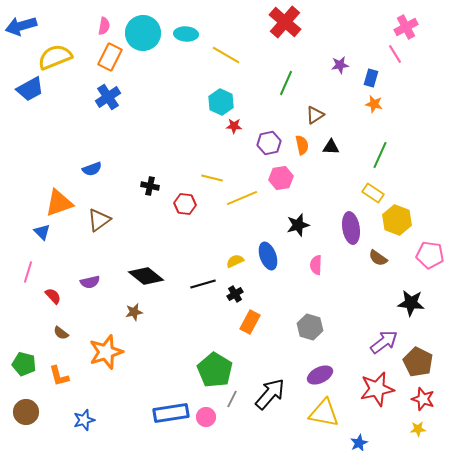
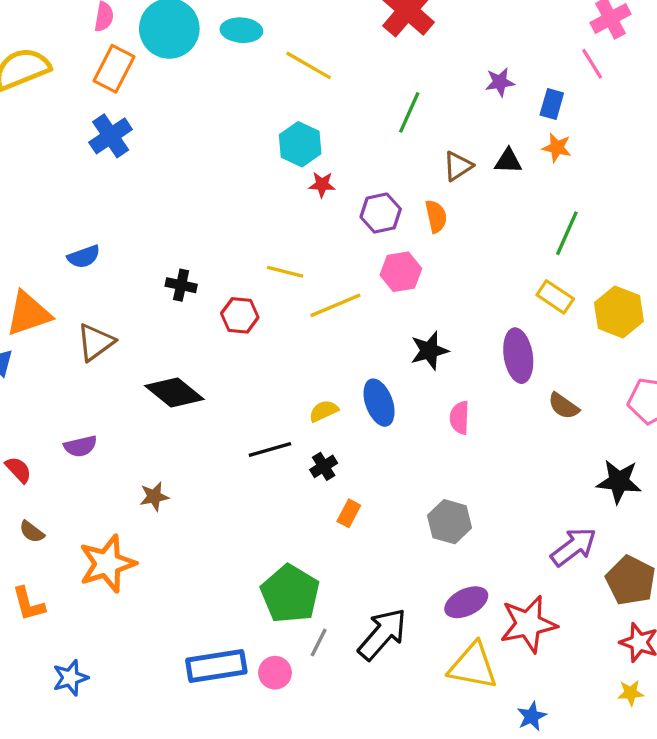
black triangle: (331, 147) -> (508, 161), moved
yellow hexagon: (397, 220) -> (619, 312), moved
black diamond: (146, 276) -> (174, 393), moved
orange rectangle: (250, 322) -> (349, 513), size x0.7
red star: (377, 389) -> (528, 624), moved

